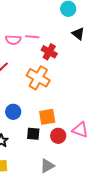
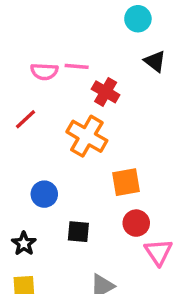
orange square: (47, 117) -> (126, 182), moved
pink triangle: (80, 130) -> (158, 252), moved, turned 36
red circle: (58, 136) -> (136, 223), moved

